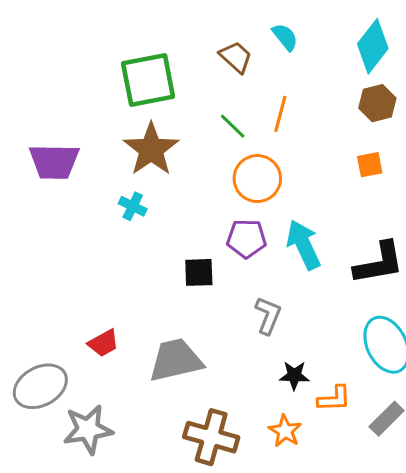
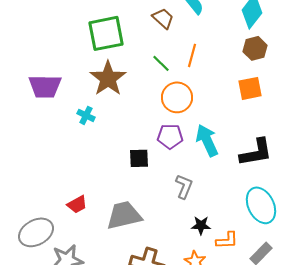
orange square: (370, 165) -> (250, 88), size x1.4
cyan cross: (133, 206) -> (86, 115), moved

